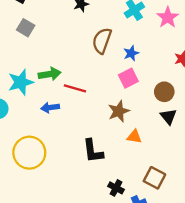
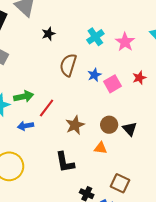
pink square: (128, 78) -> (112, 84), moved
red line: (75, 88) -> (47, 108), turned -66
brown circle: (164, 92) -> (109, 125), moved
brown star: (119, 111) -> (75, 125), moved

